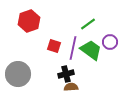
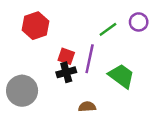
purple circle: (110, 42) -> (139, 22), moved
green trapezoid: (91, 50) -> (121, 76), moved
black cross: (66, 74) -> (66, 72), moved

